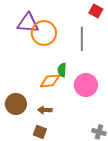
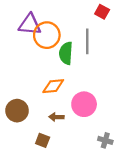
green semicircle: (62, 70) -> (66, 53), moved, size x1.5
pink circle: (86, 85) -> (84, 104), moved
brown arrow: (45, 110) -> (56, 117), moved

